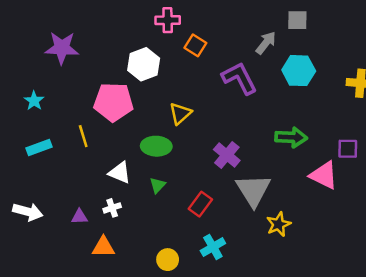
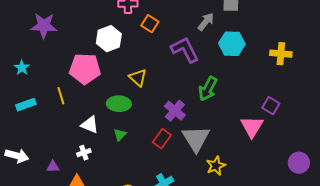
yellow triangle: (180, 113) -> (138, 78), turned -36
green arrow: (291, 137) -> (208, 89), moved, turned 115
purple square: (348, 149) -> (271, 106), turned 30
pink triangle: (324, 175) -> (252, 127), turned 35
red rectangle: (200, 204) -> (162, 139), moved
purple triangle: (79, 217) -> (53, 167), moved

